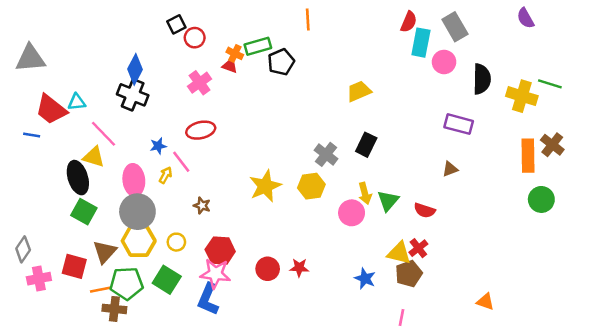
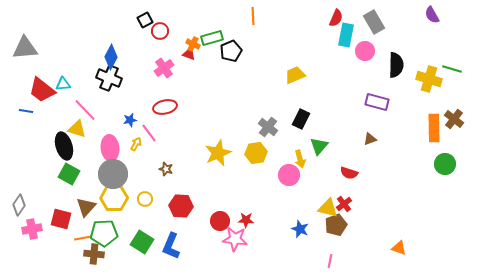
green triangle: (388, 201) -> (319, 146), moved
pink star: (215, 274) -> (235, 239), moved
green square: (167, 280) -> (142, 242), moved

